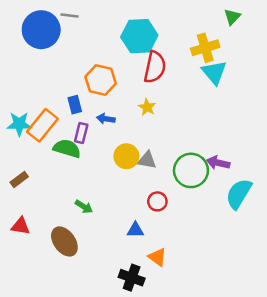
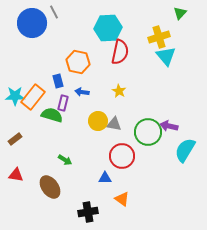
gray line: (70, 15) -> (54, 12), turned 56
yellow star: (147, 107) -> (119, 91), moved
red circle: (157, 201) -> (122, 156), size x1.6
black cross: (132, 278) -> (88, 212), moved, turned -30

